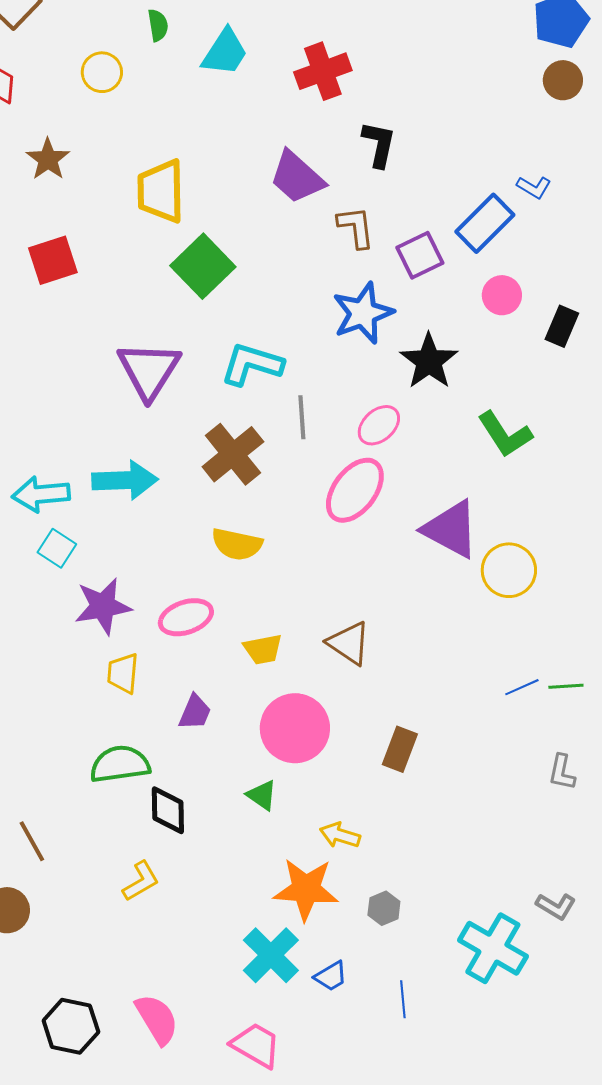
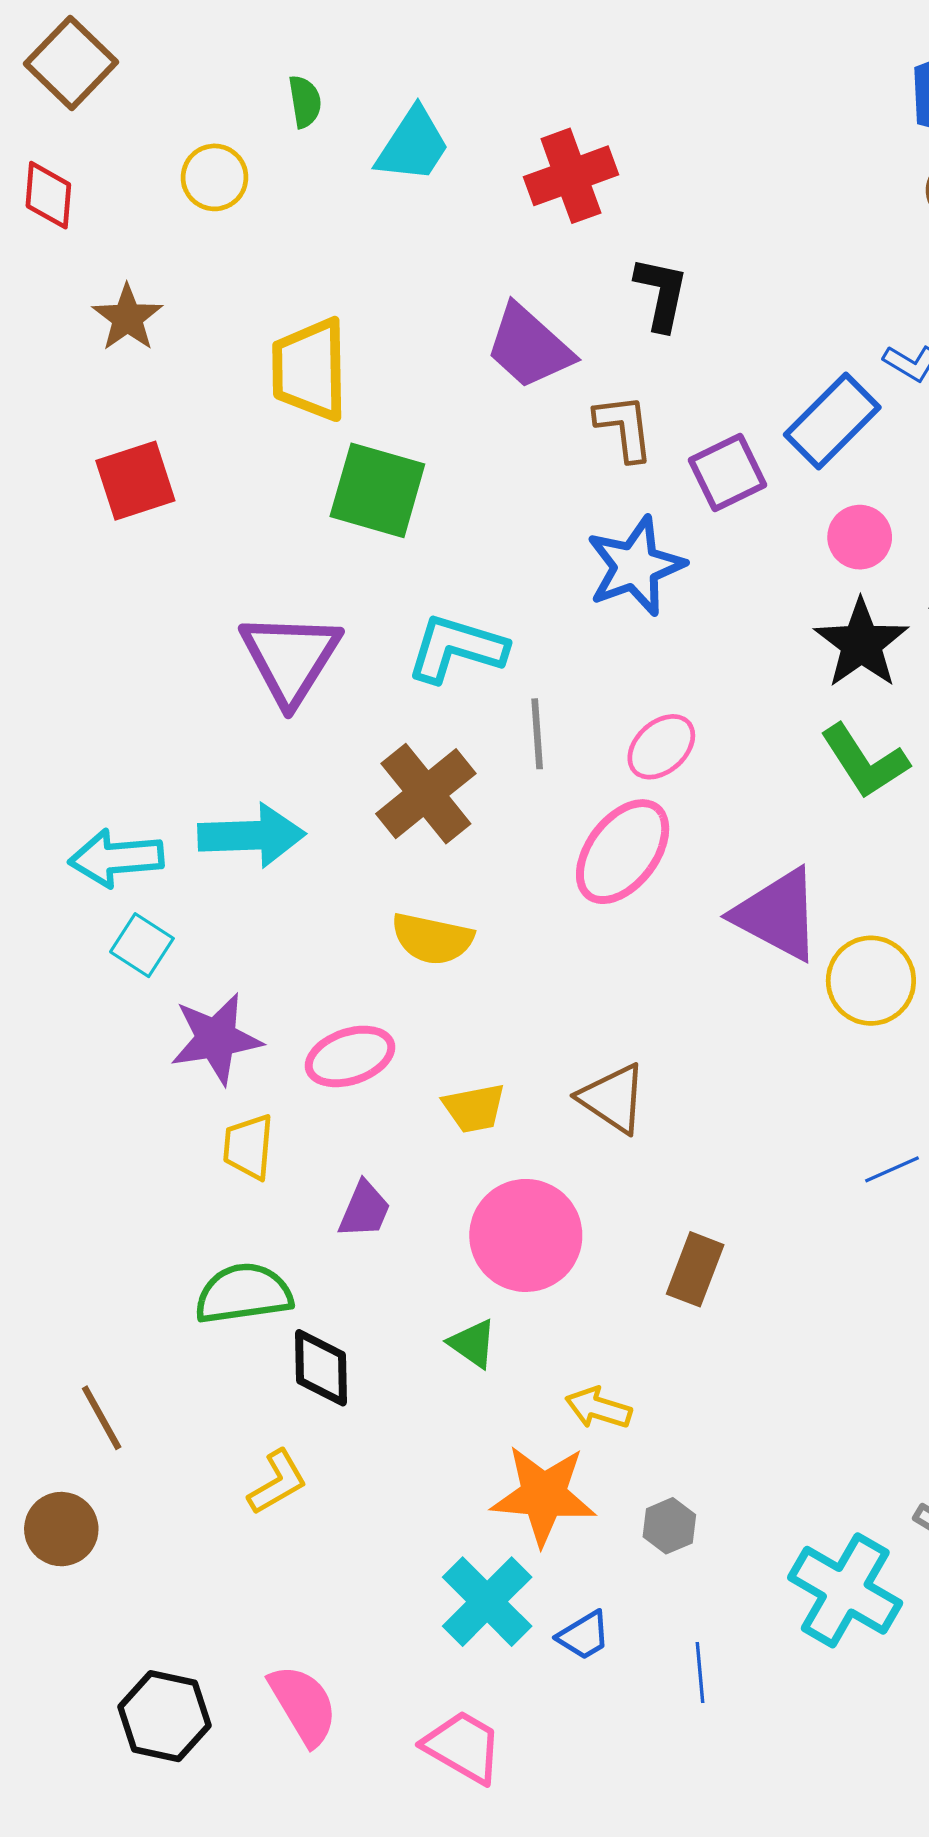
green square: (203, 266) -> (377, 490), turned -30
black star: (429, 361) -> (861, 644), moved

